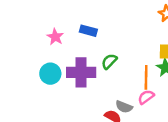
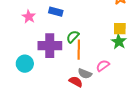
cyan circle: (50, 74) -> (25, 64), moved
orange line: (146, 77) -> (79, 50), moved

